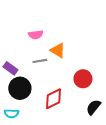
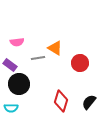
pink semicircle: (36, 35) -> (17, 42), moved
red circle: (83, 79) -> (80, 63), moved
red diamond: (54, 99) -> (61, 101), moved, turned -45

